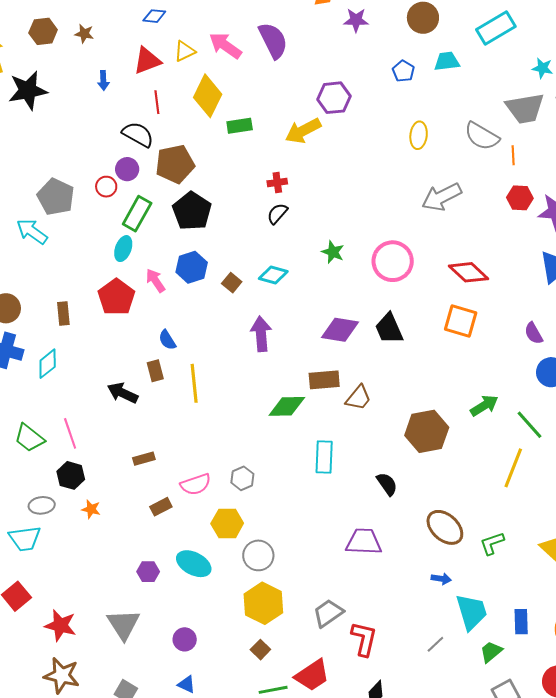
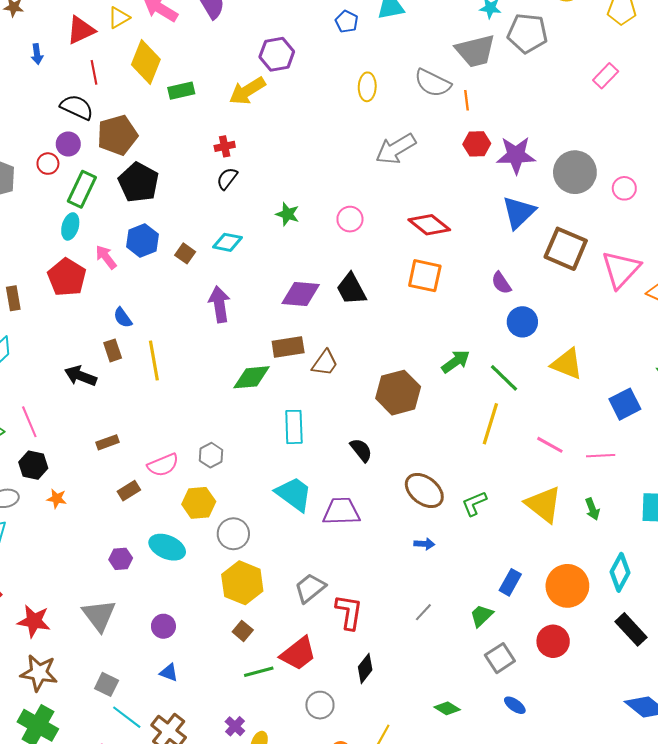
pink circle: (393, 261) -> (350, 219), size x0.6
cyan trapezoid: (471, 612) -> (294, 494), moved, turned -33
blue rectangle: (521, 622) -> (510, 582), turned 35

